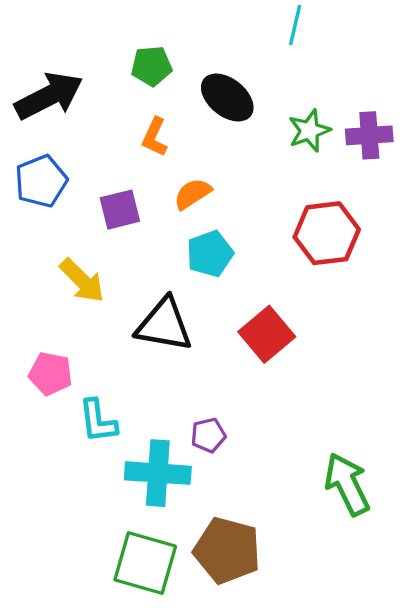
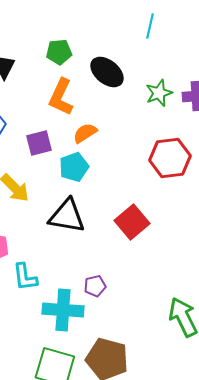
orange L-shape: (155, 137) -> (61, 97), size x1.5
cyan pentagon: (210, 254) -> (74, 167), moved

